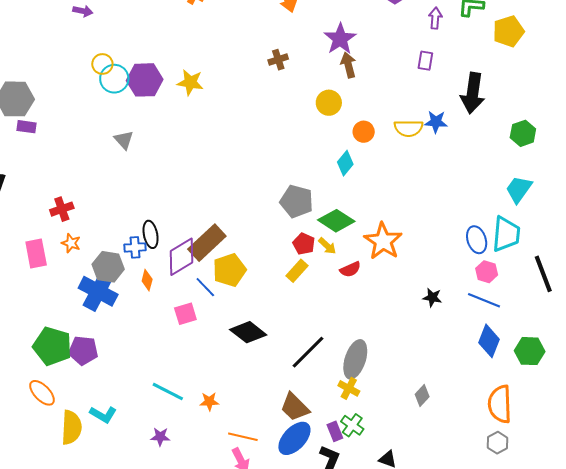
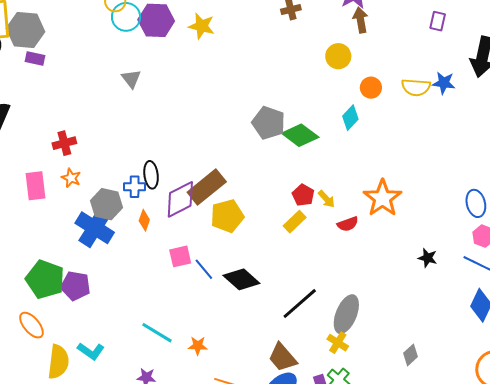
gray pentagon: (297, 201) -> (269, 123), moved
green diamond: (336, 221) -> (300, 135), moved
blue line: (205, 287) -> (204, 269), moved

